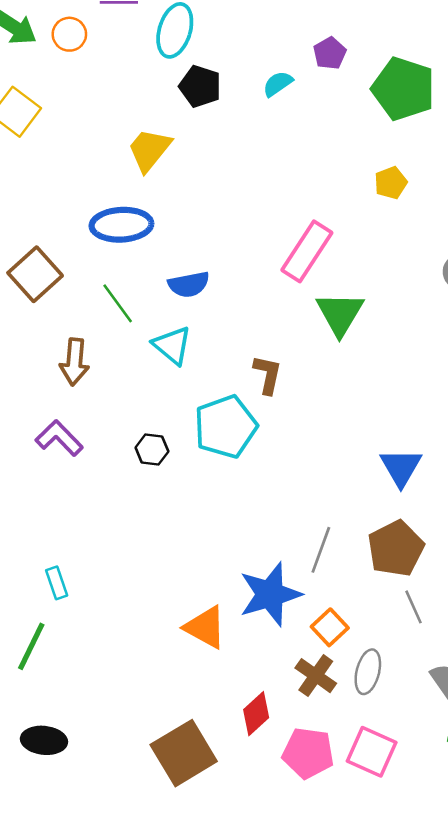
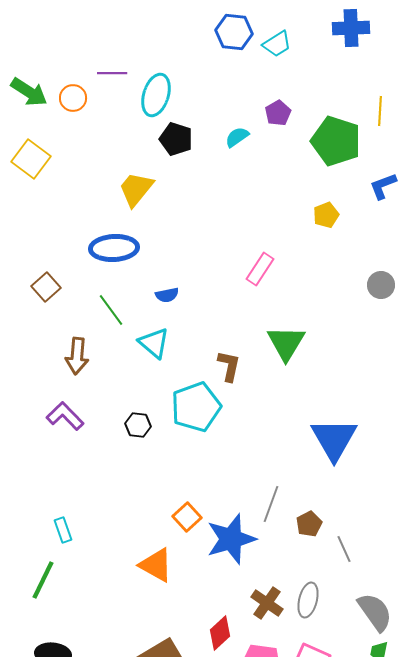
pink rectangle: (307, 251) -> (260, 269), size x0.7
brown square: (35, 274) -> (46, 287), size x0.7
blue semicircle: (189, 284) -> (167, 295), size x0.7
green triangle: (340, 314) -> (286, 343), moved
blue triangle: (401, 467) -> (334, 439), size x1.4
brown pentagon: (396, 549) -> (309, 524), moved, size x0.6
orange triangle: (205, 627) -> (156, 565), moved
orange square: (330, 627) -> (187, 517), moved

